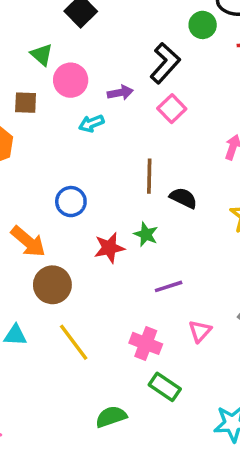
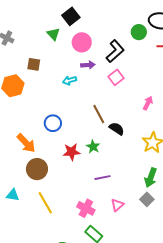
green triangle: (42, 55) -> (53, 34), moved
pink circle: (71, 80) -> (82, 42), moved
brown line: (149, 176) -> (99, 114), turned -36

